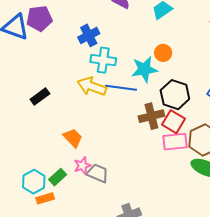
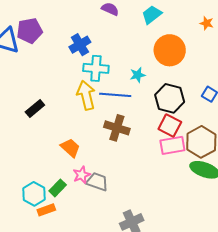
orange circle: (163, 53) -> (170, 50), moved, size x1.8
cyan star: (144, 69) -> (138, 75), size x0.6
yellow arrow: (92, 86) -> (86, 95), turned 60
brown cross: (151, 116) -> (117, 128), moved, turned 35

